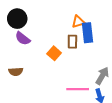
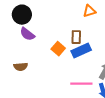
orange triangle: (78, 22) -> (89, 11), moved
blue rectangle: (88, 33) -> (81, 51), moved, turned 72

